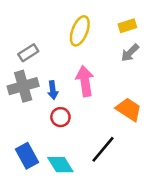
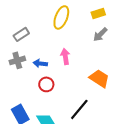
pink arrow: (85, 81) -> (65, 56), size x0.7
gray cross: (23, 86) -> (17, 60), size x0.7
blue arrow: (53, 90) -> (40, 63), turned 104

